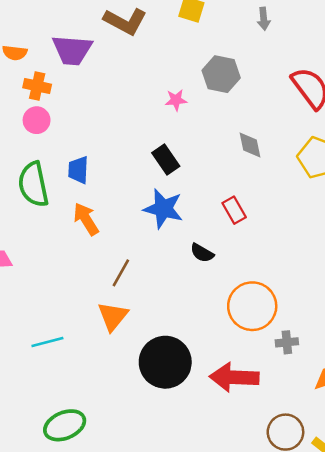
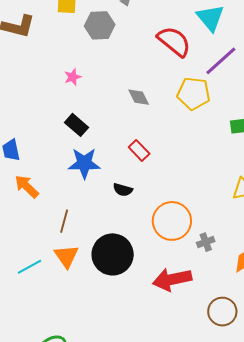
gray hexagon: (221, 74) -> (100, 25), moved
cyan line: (47, 342) -> (29, 267), moved
black circle: (165, 362) -> (113, 254), moved

